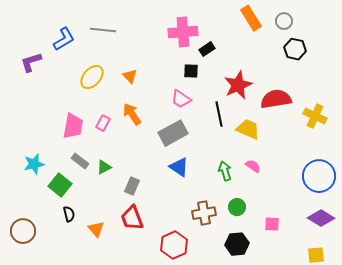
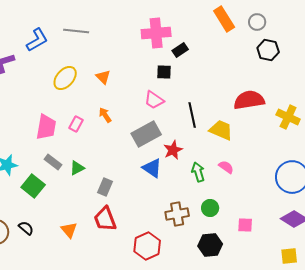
red star: (238, 85) -> (173, 150), moved, size x0.7
orange arrow: (132, 114) -> (105, 115), size x0.7
black semicircle: (69, 214) -> (26, 228), moved, turned -35

